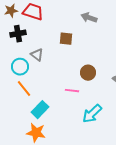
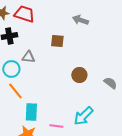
gray triangle: (37, 55) -> (28, 57), turned -32
pink line: (72, 91) -> (56, 126), moved
cyan rectangle: (40, 110) -> (31, 112), turned -42

